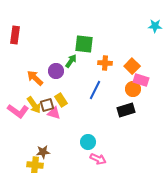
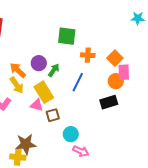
green arrow: (71, 61) -> (54, 70), moved
pink rectangle: (141, 80) -> (124, 72), turned 70
yellow rectangle: (61, 100) -> (44, 92), size x1.5
yellow arrow: (34, 105) -> (17, 85), moved
brown square: (47, 105) -> (53, 115), moved
brown star: (43, 152) -> (26, 144), size x1.5

